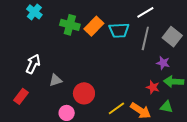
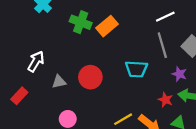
cyan trapezoid: (119, 30) -> (136, 69), moved
gray line: (145, 38) -> (162, 45), turned -35
red circle: (84, 93) -> (90, 77), moved

